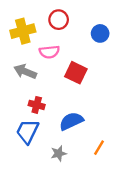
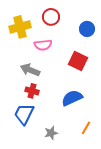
gray arrow: (25, 72) -> (30, 70), moved
red square: (76, 73) -> (78, 61), moved
blue semicircle: (71, 121) -> (72, 98), moved

